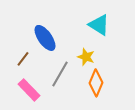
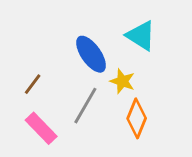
blue ellipse: (45, 38) -> (91, 54), moved

